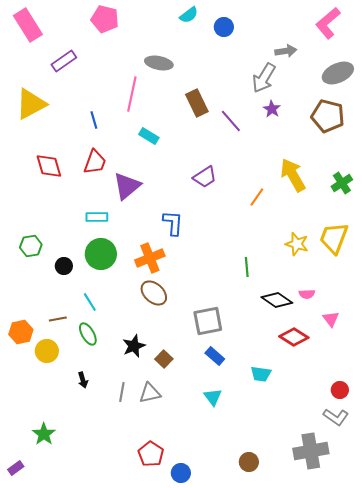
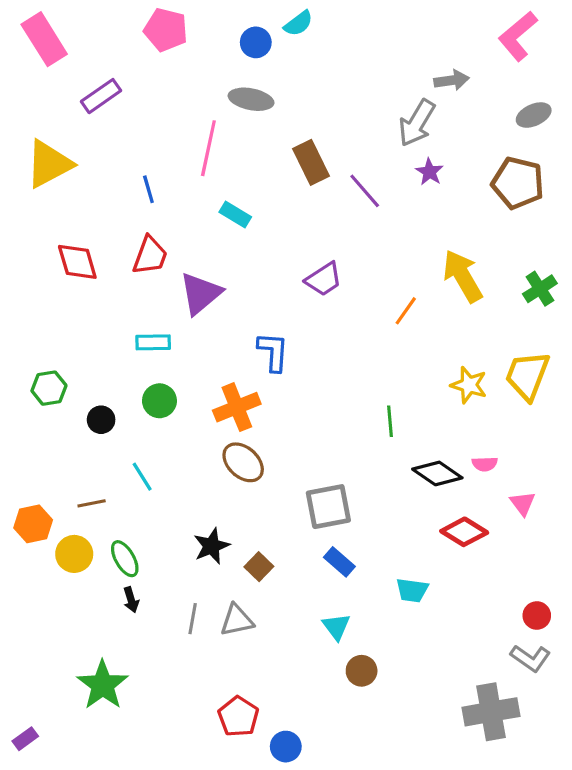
blue circle: (224, 27) -> (256, 42), moved
gray ellipse: (338, 73) -> (534, 115), size x0.7
green circle: (101, 254) -> (159, 401), size x0.7
green ellipse: (88, 334) -> (125, 559), moved
green star: (44, 434) -> (103, 685), moved, size x1.4
brown circle: (249, 462) -> (362, 671), moved

